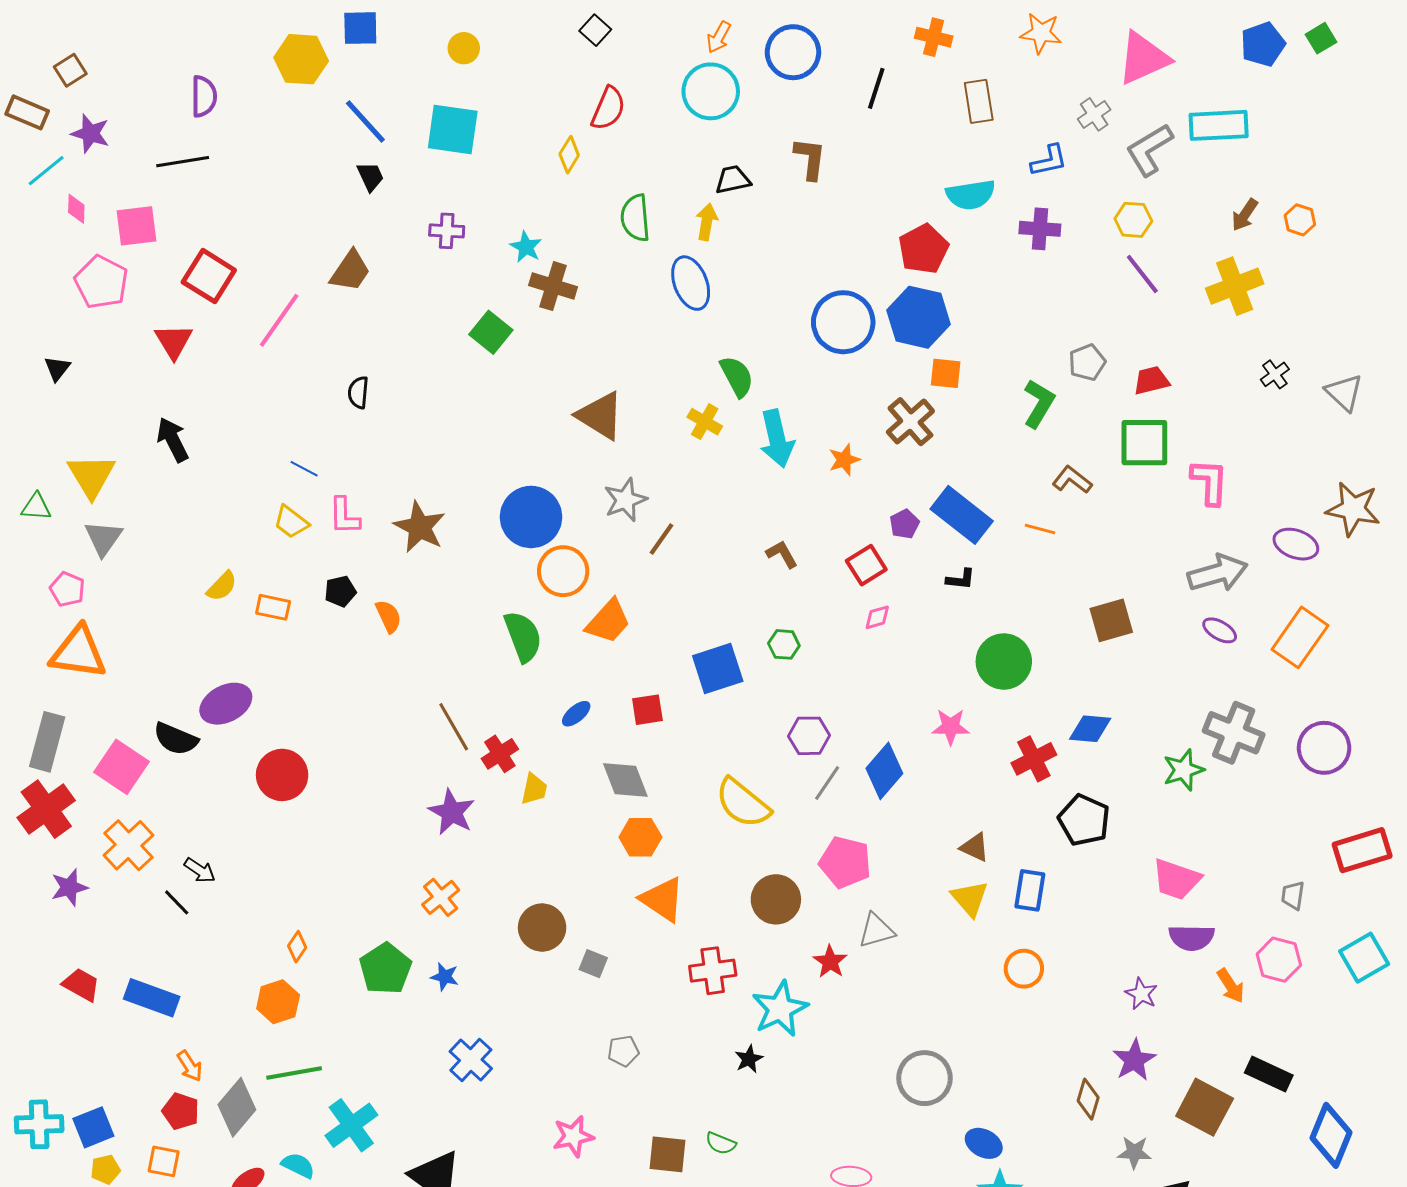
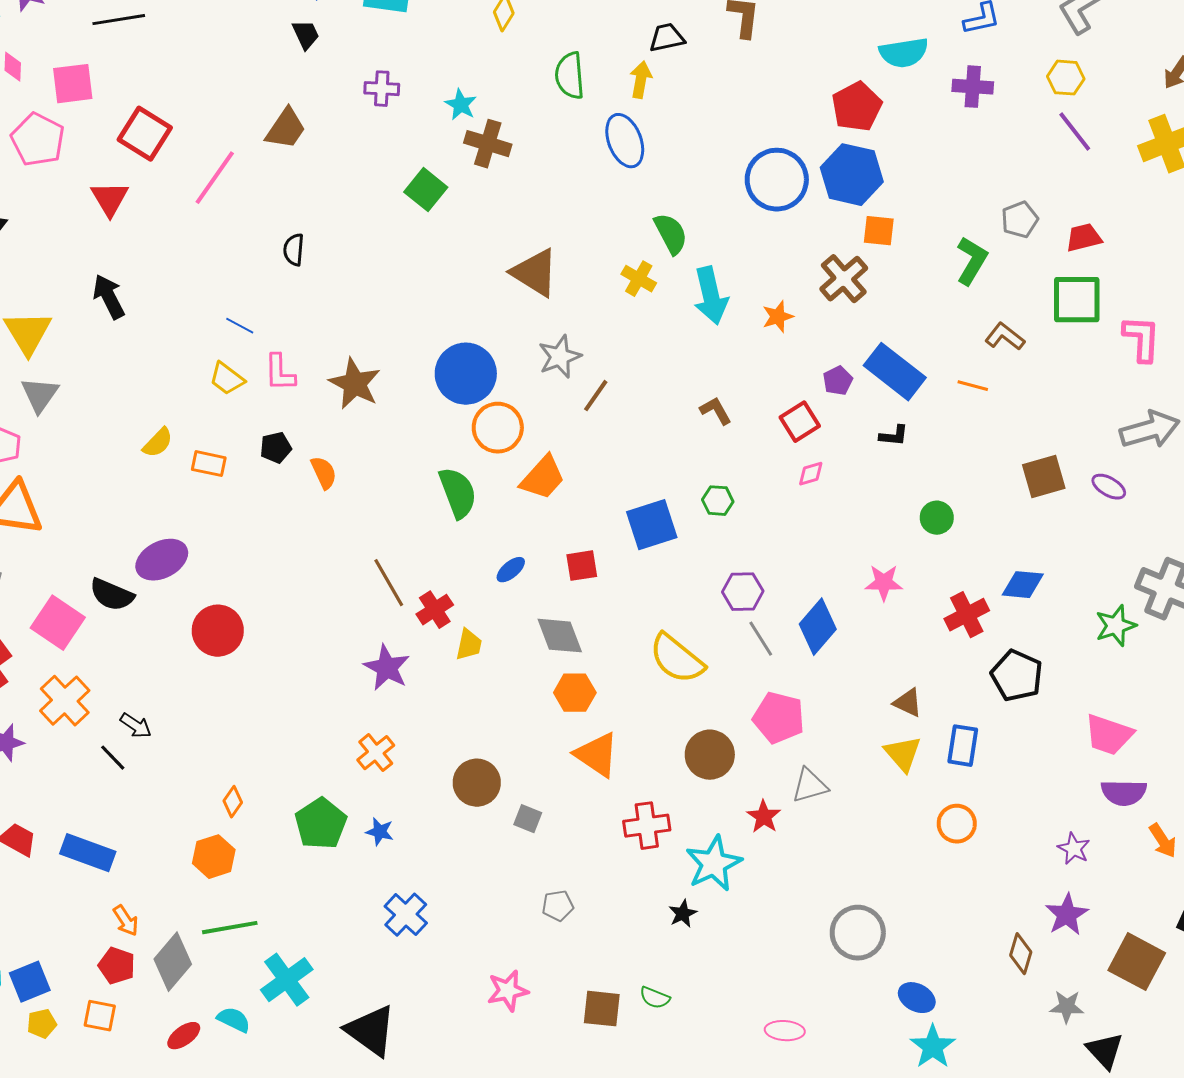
purple ellipse: (1220, 630) -> (1109, 487), moved
green circle: (1004, 662) -> (937, 518), size x0.6
gray line: (827, 783) -> (761, 639), turned -66

